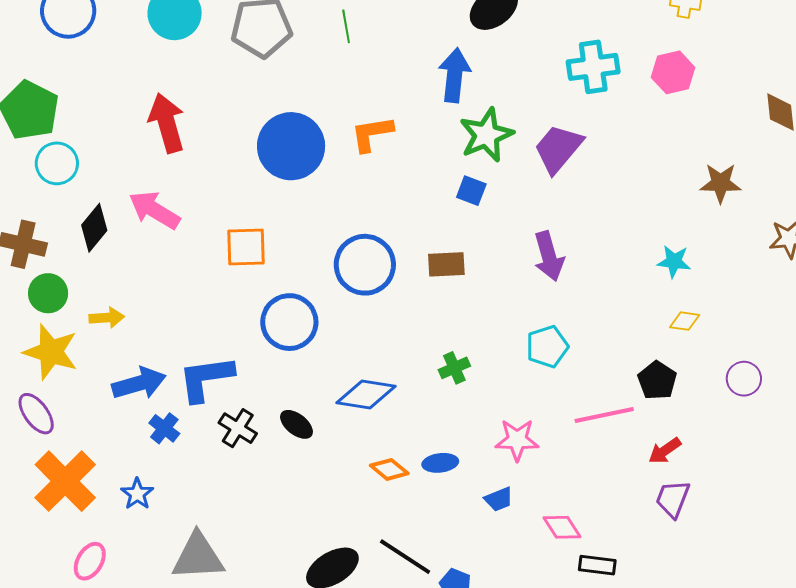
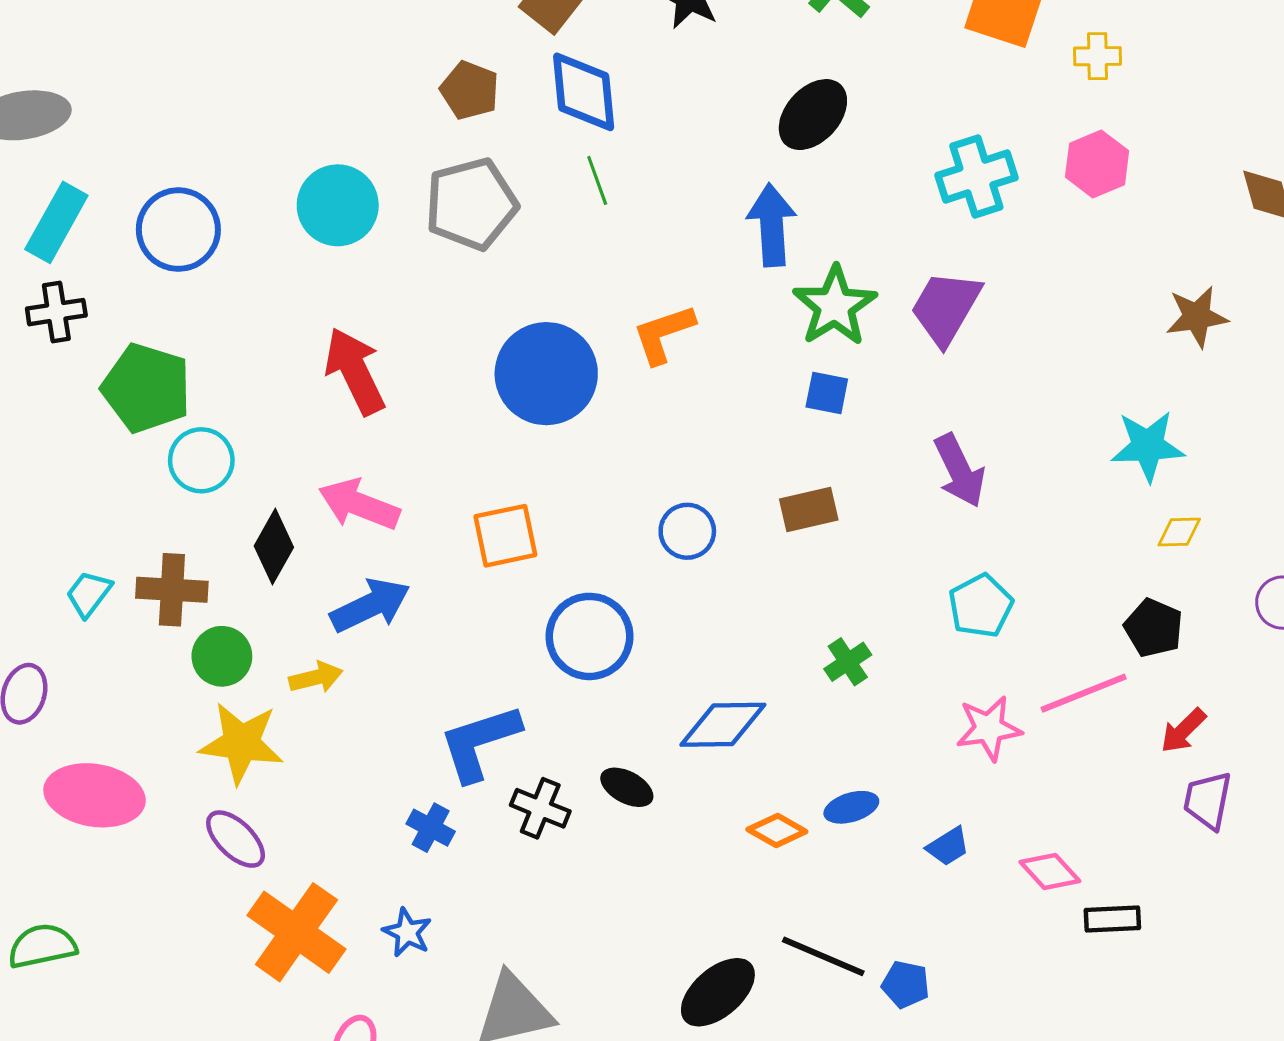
cyan star: (674, 262) -> (1148, 446), size x1.4
blue circle: (365, 265) -> (687, 531), size x0.6
blue arrow: (139, 383) -> (370, 605), moved
pink star: (517, 440) -> (989, 728), moved

